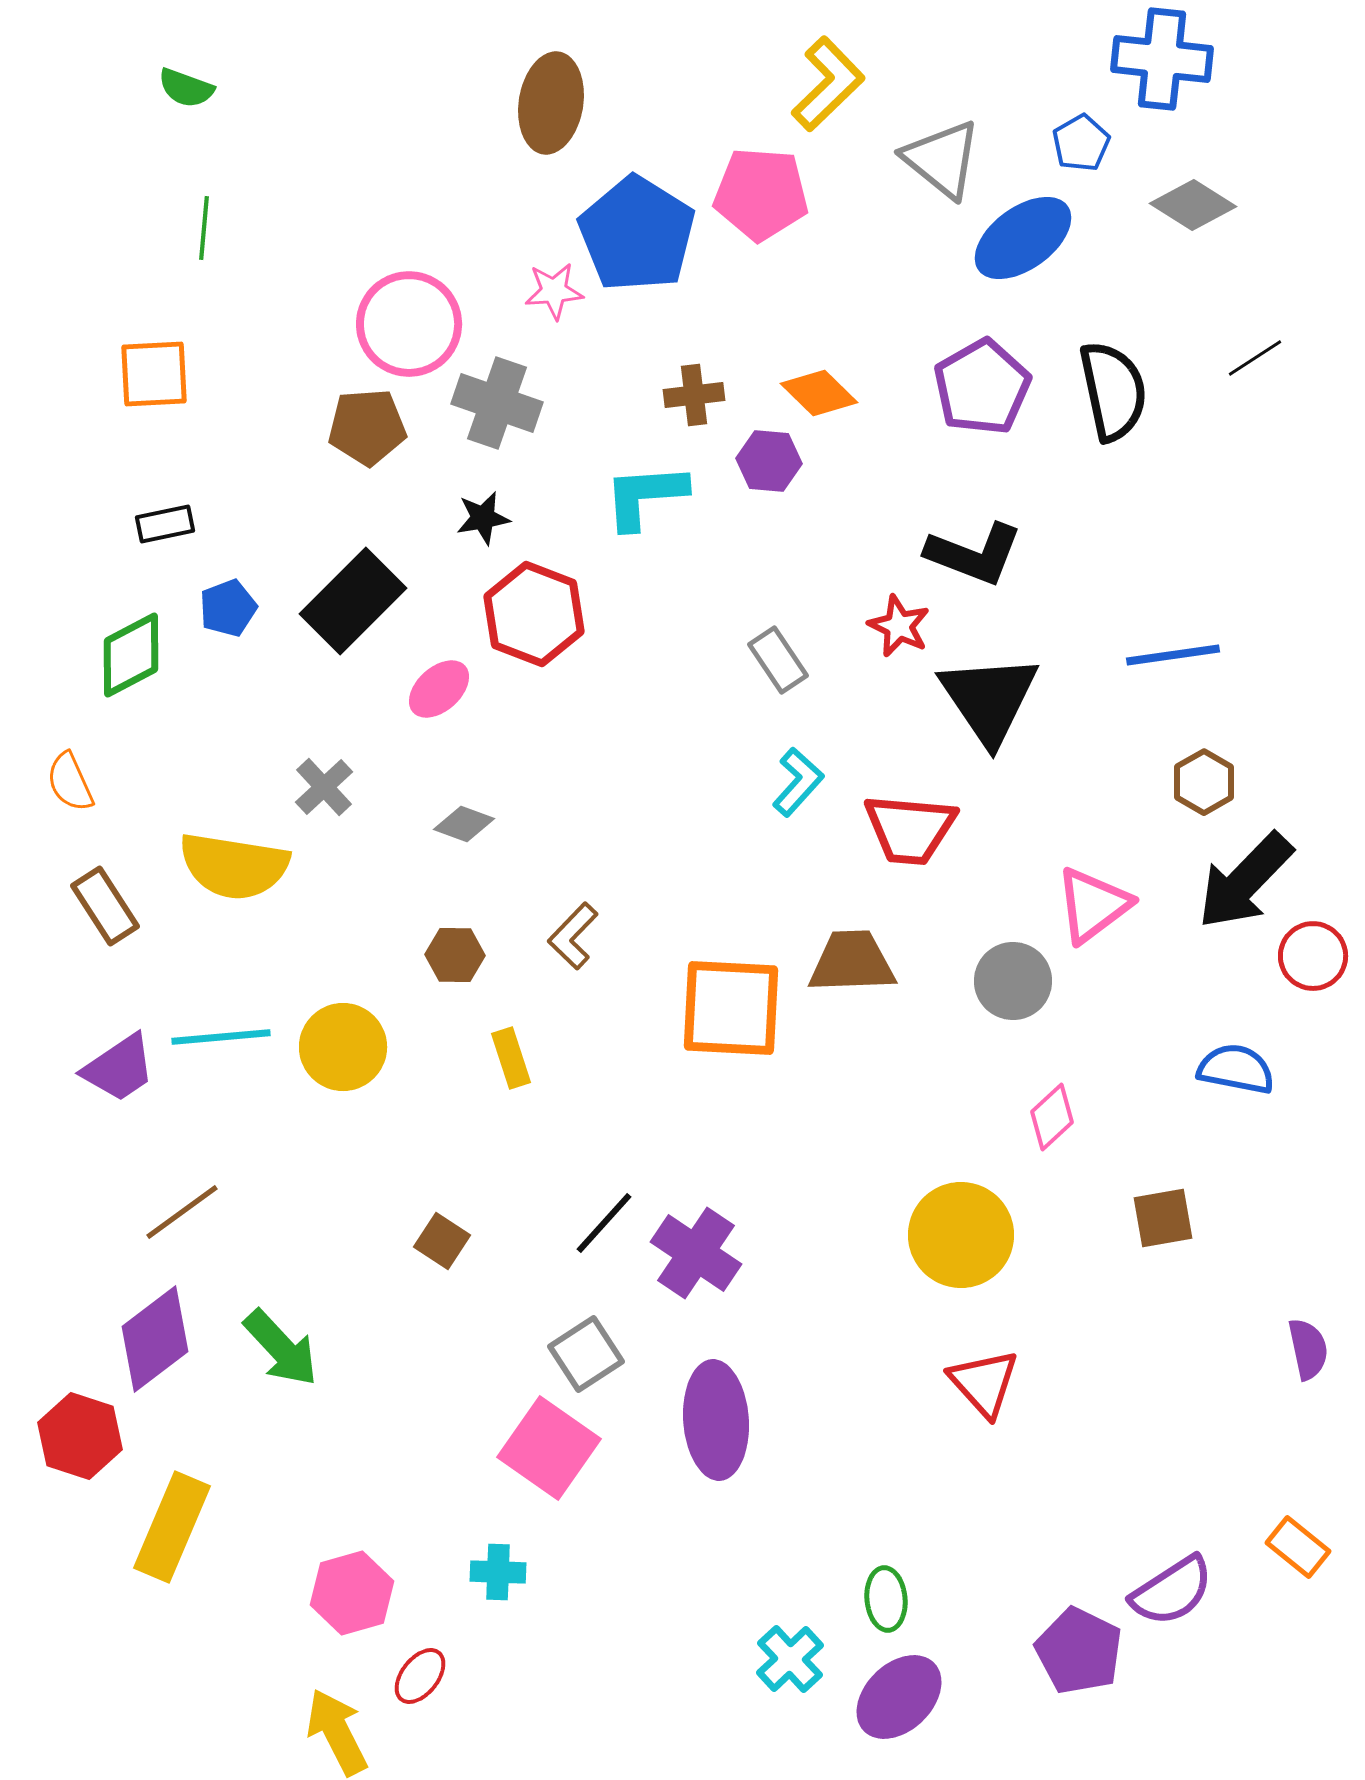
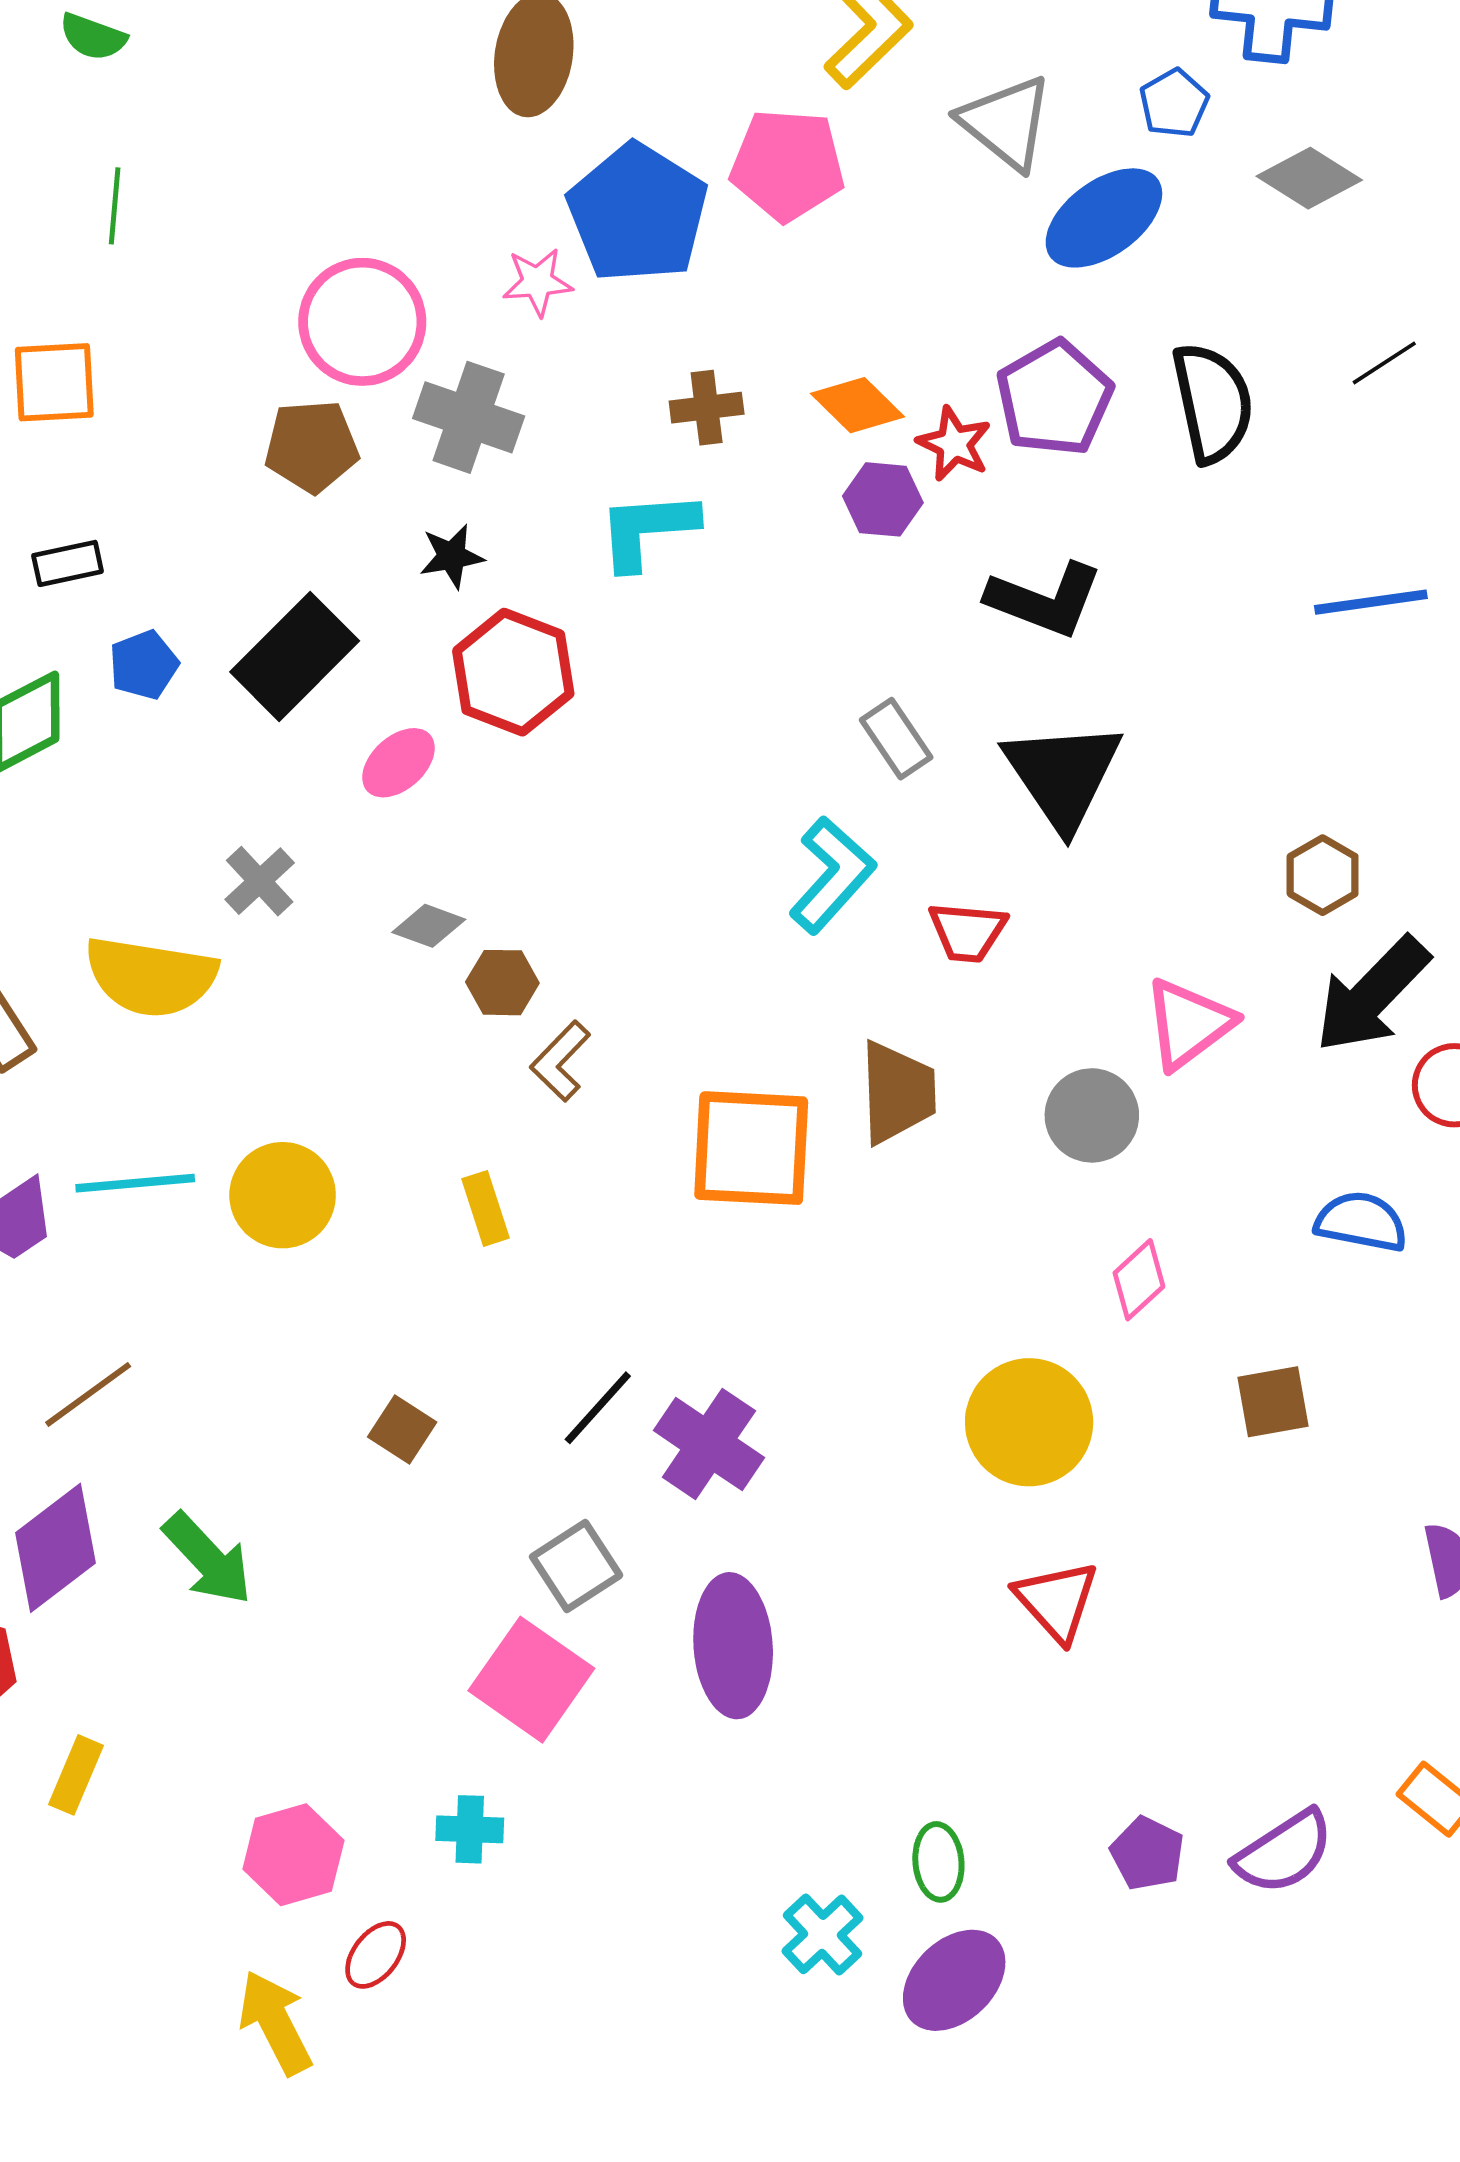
purple hexagon: (769, 461) -> (883, 499), moved
red star: (899, 626) -> (954, 444), moved
blue line: (1173, 655) -> (1371, 602), moved
gray rectangle: (778, 660) -> (896, 739), moved
cyan L-shape: (798, 782) -> (832, 875), size x1.4
red trapezoid: (910, 829) -> (967, 932), size x0.7
brown hexagon: (455, 955) -> (502, 983), moved
brown trapezoid: (852, 962) -> (897, 1092), turned 90
yellow rectangle: (172, 1527) -> (76, 1775), size x0.6
purple pentagon: (1079, 1651) -> (1147, 1853), moved, size x0.7

